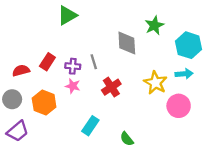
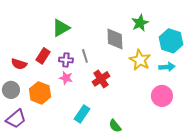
green triangle: (67, 15) -> (61, 28), moved
red semicircle: (21, 71) -> (19, 64), turned -147
yellow star: (155, 83) -> (140, 60), moved

